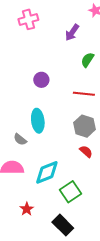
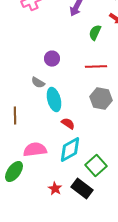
gray semicircle: (20, 139) -> (38, 83), moved
red semicircle: (86, 152) -> (68, 124), moved
black rectangle: (63, 225) -> (82, 189), moved

